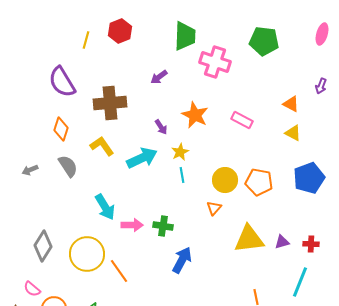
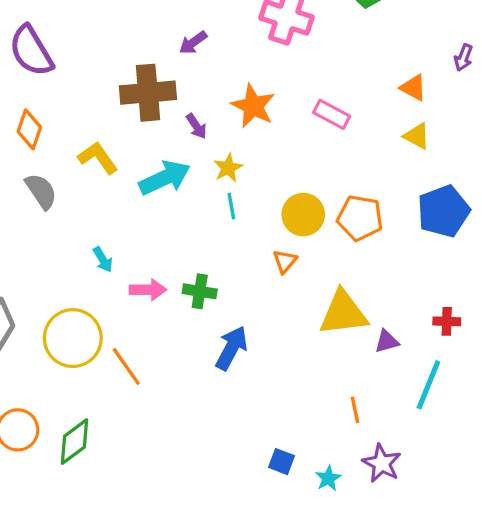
brown cross: (110, 103) -> (148, 93), moved
cyan arrow: (105, 207) -> (103, 260), size x0.6
purple triangle: (282, 242) -> (387, 341), moved

